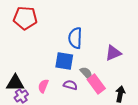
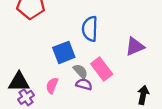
blue square: (64, 61) -> (64, 52), moved, turned -30
gray semicircle: (86, 73) -> (80, 71), moved
pink rectangle: (96, 84) -> (102, 69), moved

